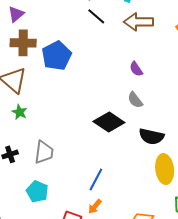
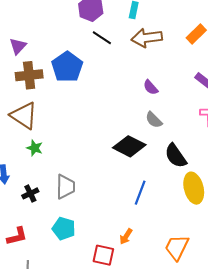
blue pentagon: (57, 56) -> (67, 67), moved
black semicircle: (151, 136) -> (176, 156), turned 50
blue line: (96, 179) -> (140, 193), moved

